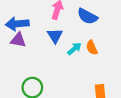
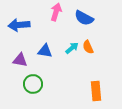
blue triangle: (55, 36) -> (45, 51), moved, turned -49
purple triangle: (18, 40) -> (20, 60), moved

